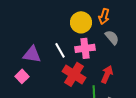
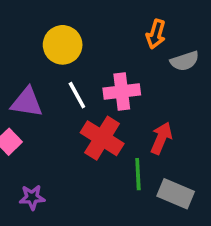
yellow circle: (81, 22) -> (63, 45), moved
gray semicircle: (112, 37) -> (185, 61), moved, turned 112

